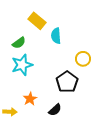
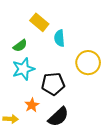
yellow circle: (83, 59) -> (88, 63), size x1.5
black pentagon: (67, 82) -> (53, 84), moved, turned 30
black semicircle: (55, 110) -> (58, 117), size x1.5

